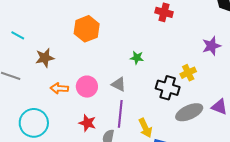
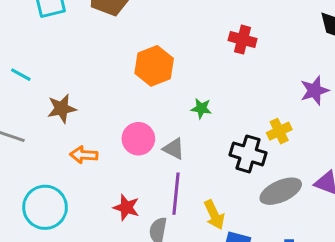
orange hexagon: (87, 29) -> (154, 66), moved
pink circle: (87, 87) -> (138, 139), moved

